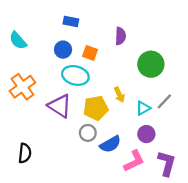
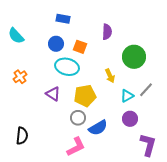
orange cross: (22, 87) -> (20, 77), size x0.6
yellow arrow: (119, 95) -> (110, 76), moved
purple triangle: (60, 106) -> (53, 94), size x0.7
pink L-shape: (134, 161) -> (76, 147), moved

